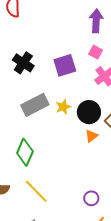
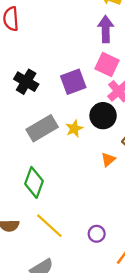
pink square: (96, 52) -> (107, 65), size x1.5
black circle: (89, 112) -> (103, 116), moved
purple circle: (91, 198) -> (97, 234), moved

